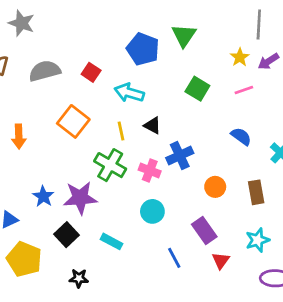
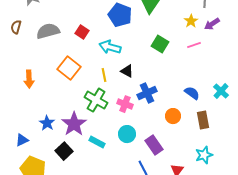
blue semicircle: (241, 136) -> (192, 93), moved
purple star: (80, 198) -> (74, 124), turned -30
purple rectangle: (204, 231) -> (154, 145), moved
cyan rectangle: (112, 241) -> (97, 142), moved

